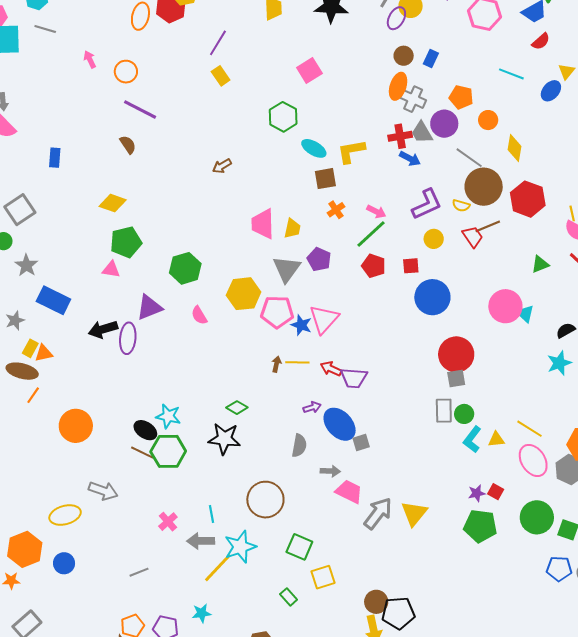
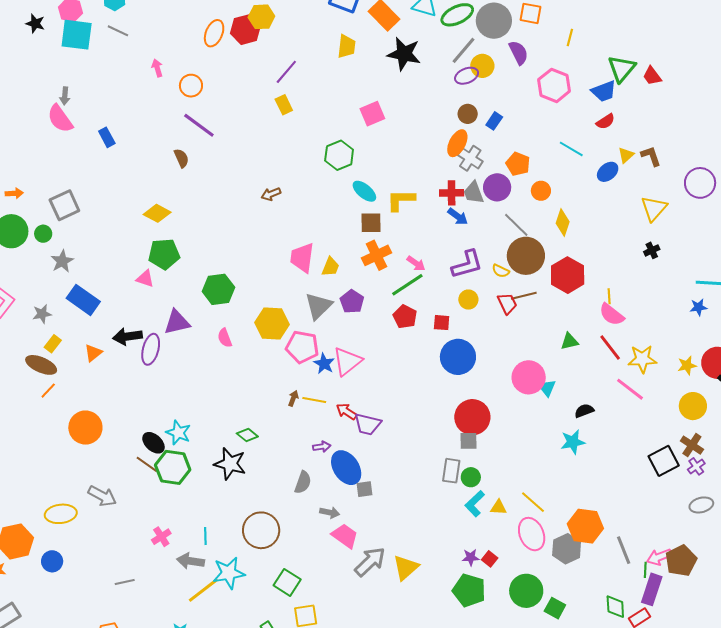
purple ellipse: (396, 18) -> (467, 76), turned 30
blue rectangle: (55, 158) -> (107, 137), moved, turned -42
orange cross: (336, 210) -> (377, 255), size x1.6
orange triangle: (44, 353) -> (93, 353), moved, turned -36

